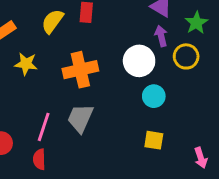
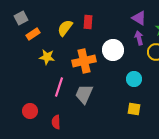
white circle: (139, 61) -> (113, 50), moved
pink line: (44, 127) -> (59, 87), moved

